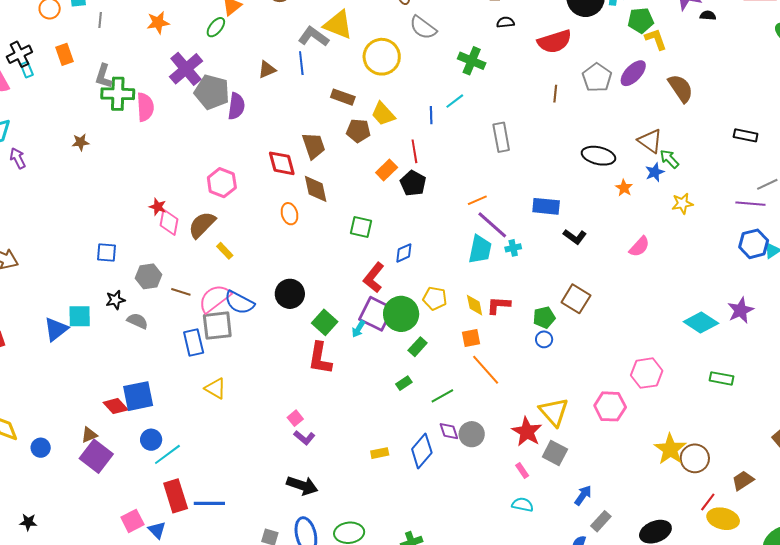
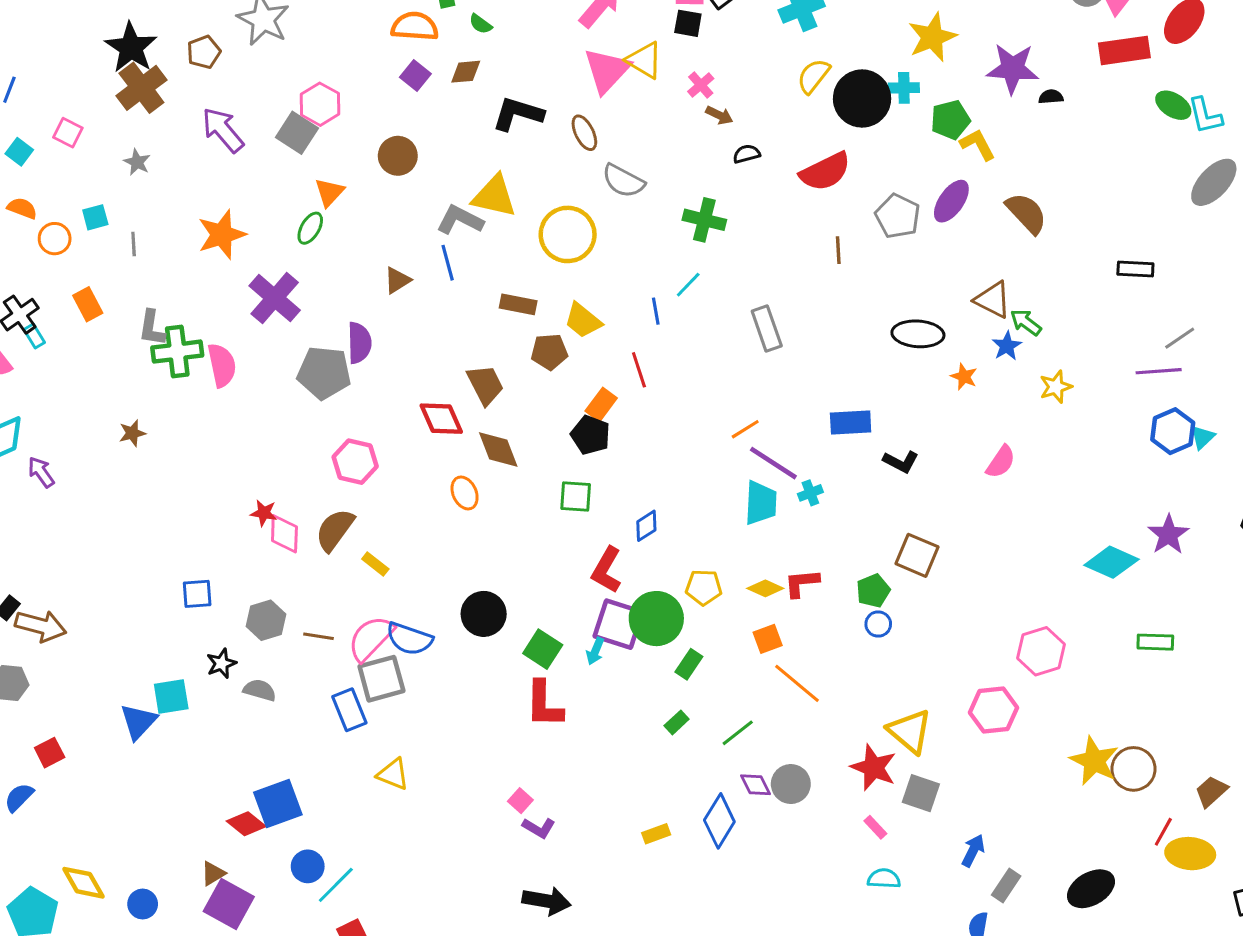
orange star: (158, 23) -> (222, 235), size x1.4
gray pentagon: (212, 92) -> (324, 373), moved
black pentagon: (413, 183) -> (591, 435), moved
yellow diamond: (475, 305) -> (765, 588), turned -45

